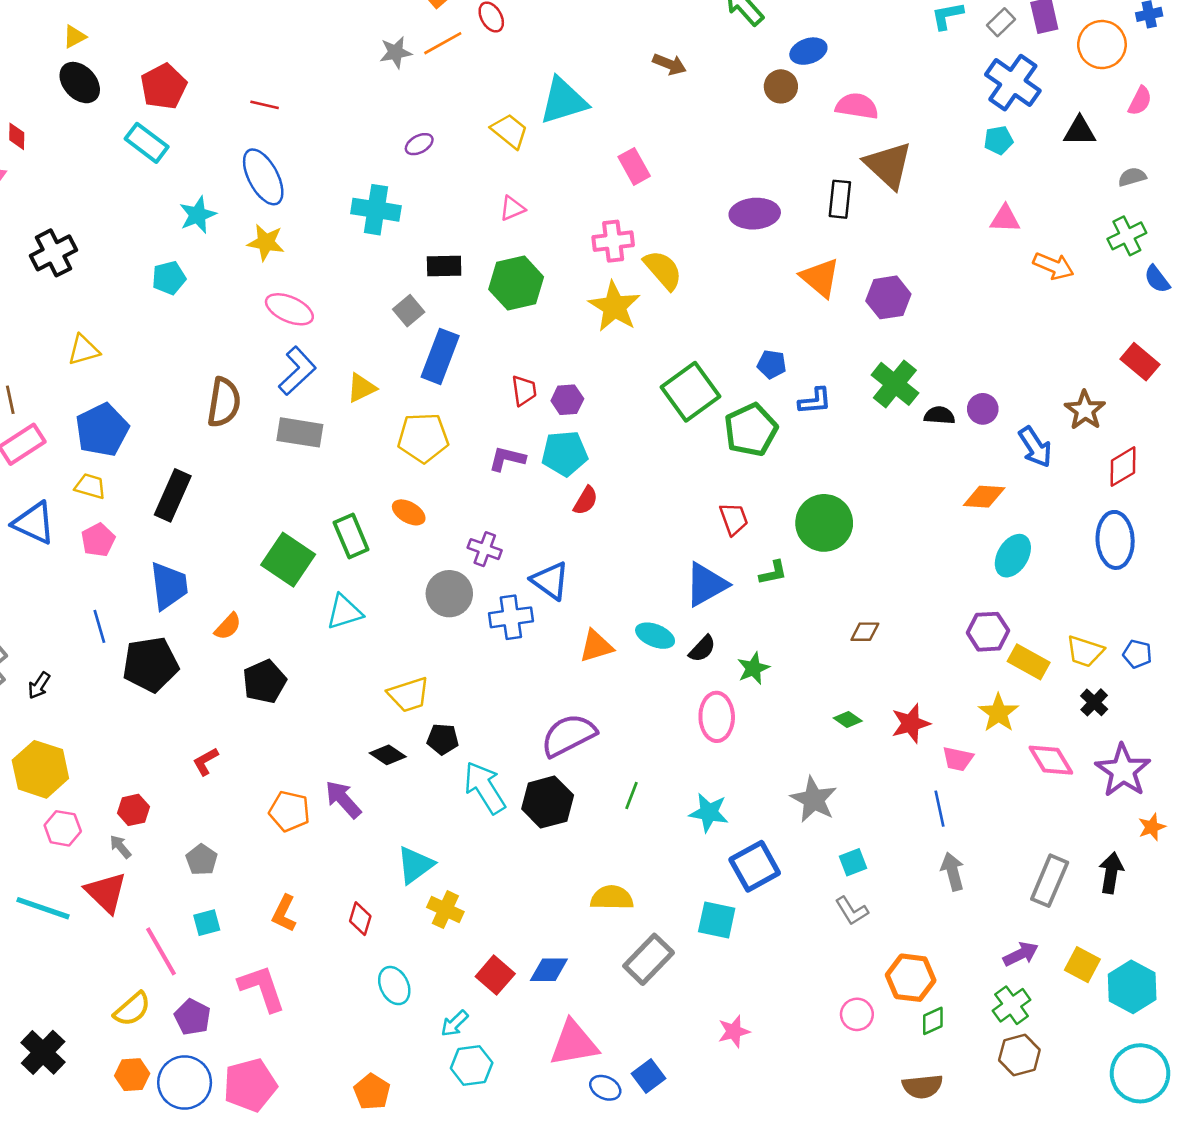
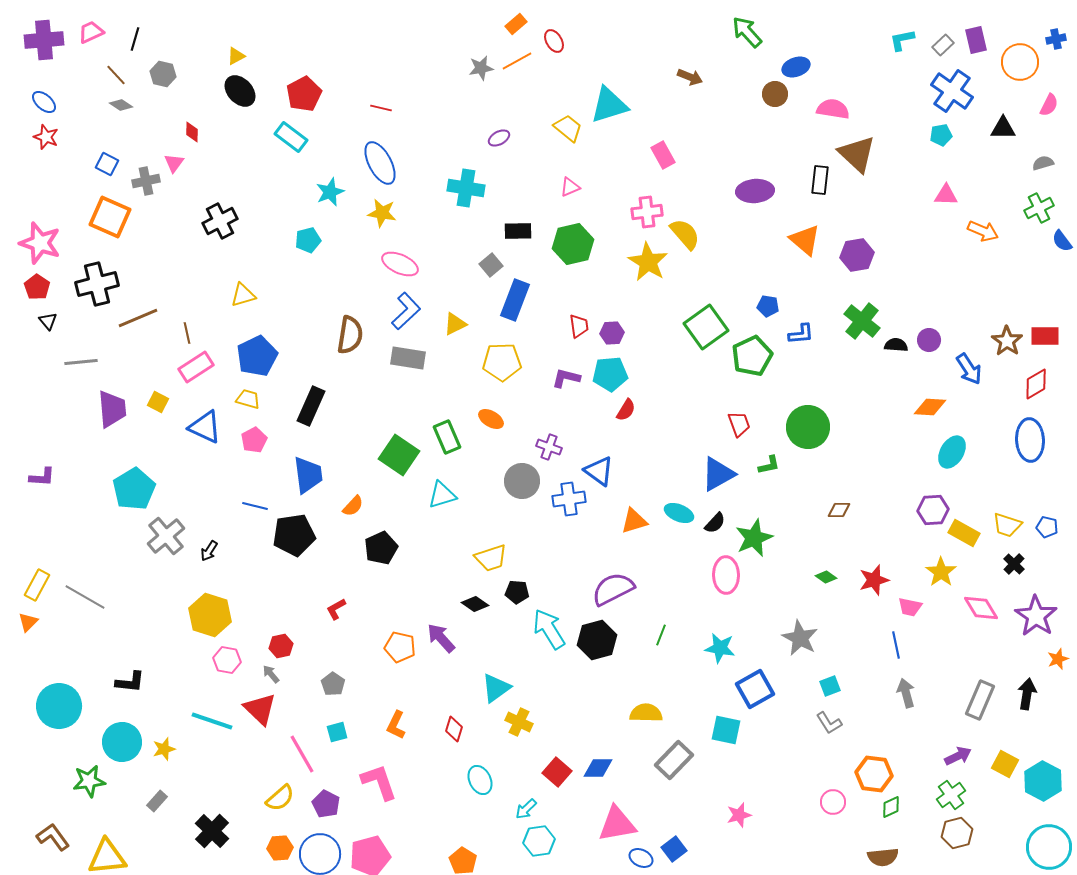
red rectangle: (1140, 362) -> (1045, 336), moved, turned -40
blue line: (99, 626) -> (255, 506), turned -60
green star: (753, 668) -> (754, 538), size x1.5

